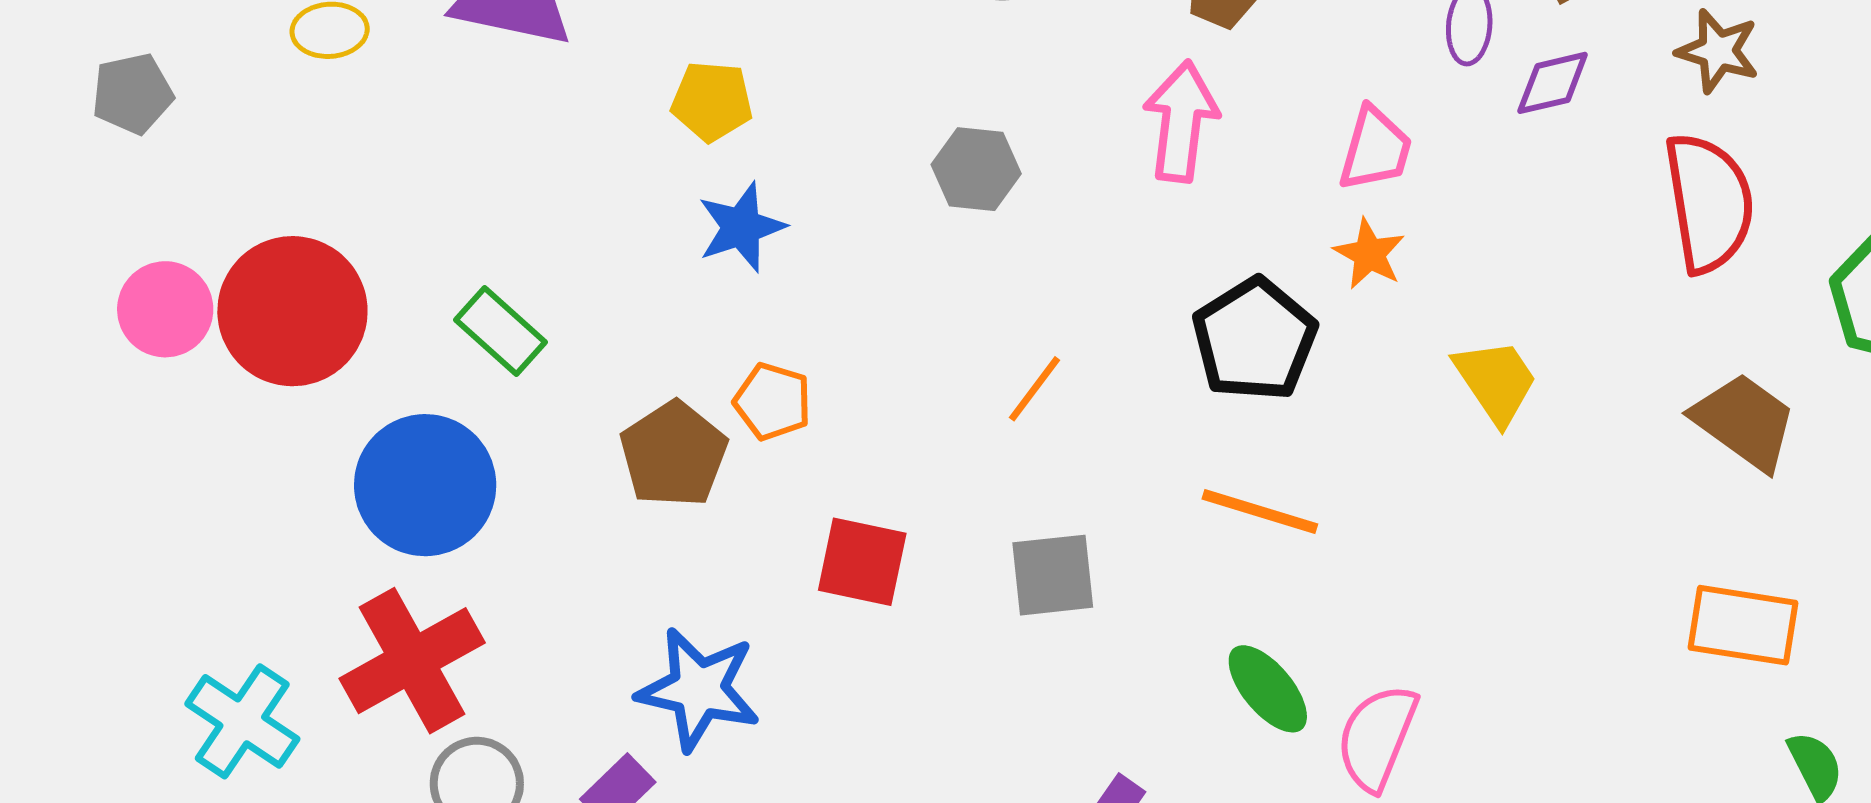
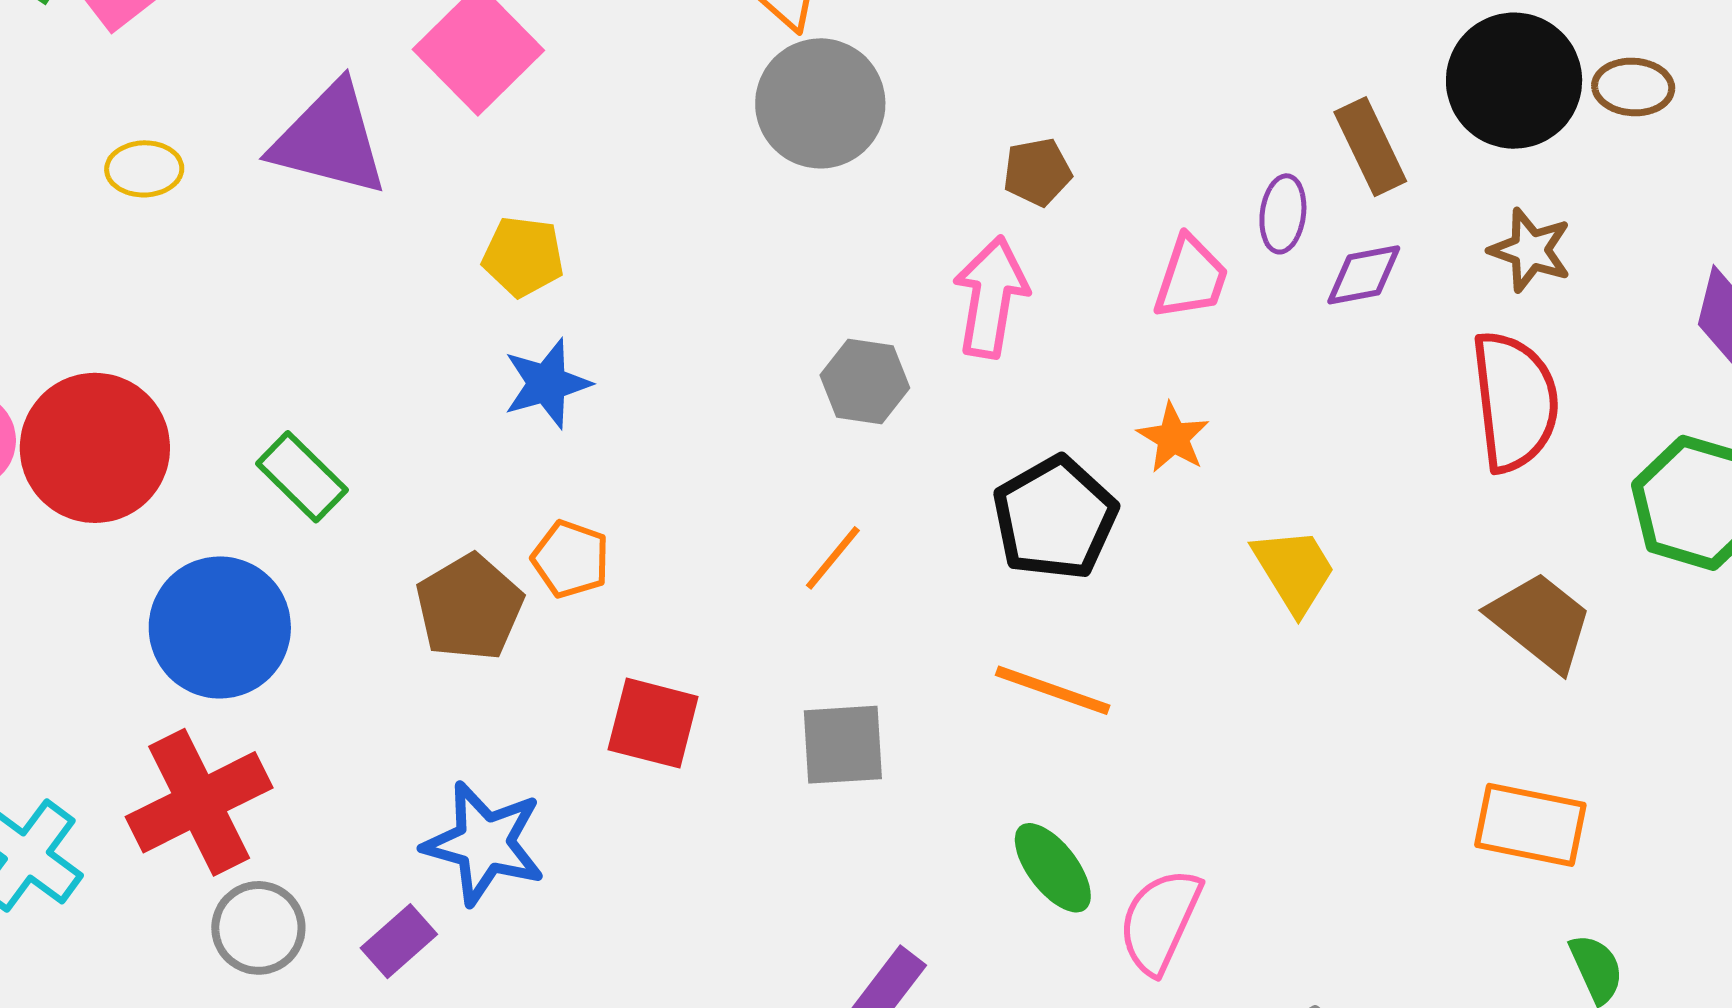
pink trapezoid: (1375, 149) -> (1191, 278), moved
gray hexagon: (976, 169) -> (865, 381), moved

